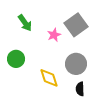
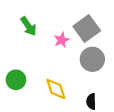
green circle: (16, 59) -> (16, 80), moved
gray circle: (76, 64) -> (92, 59), moved

